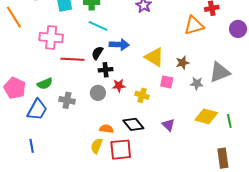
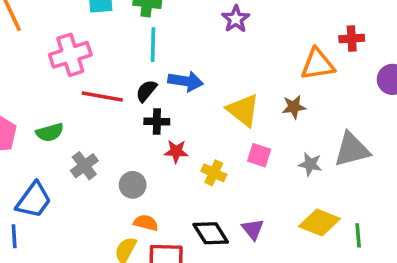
cyan line: (98, 26) -> (153, 45), turned 60
pink cross: (51, 38) -> (70, 55), turned -30
brown star: (182, 63) -> (294, 107), moved
gray circle: (98, 93) -> (133, 185), moved
gray cross: (67, 100) -> (84, 166), turned 35
blue trapezoid: (37, 110) -> (34, 200), moved
black diamond: (133, 124) -> (211, 233), moved

